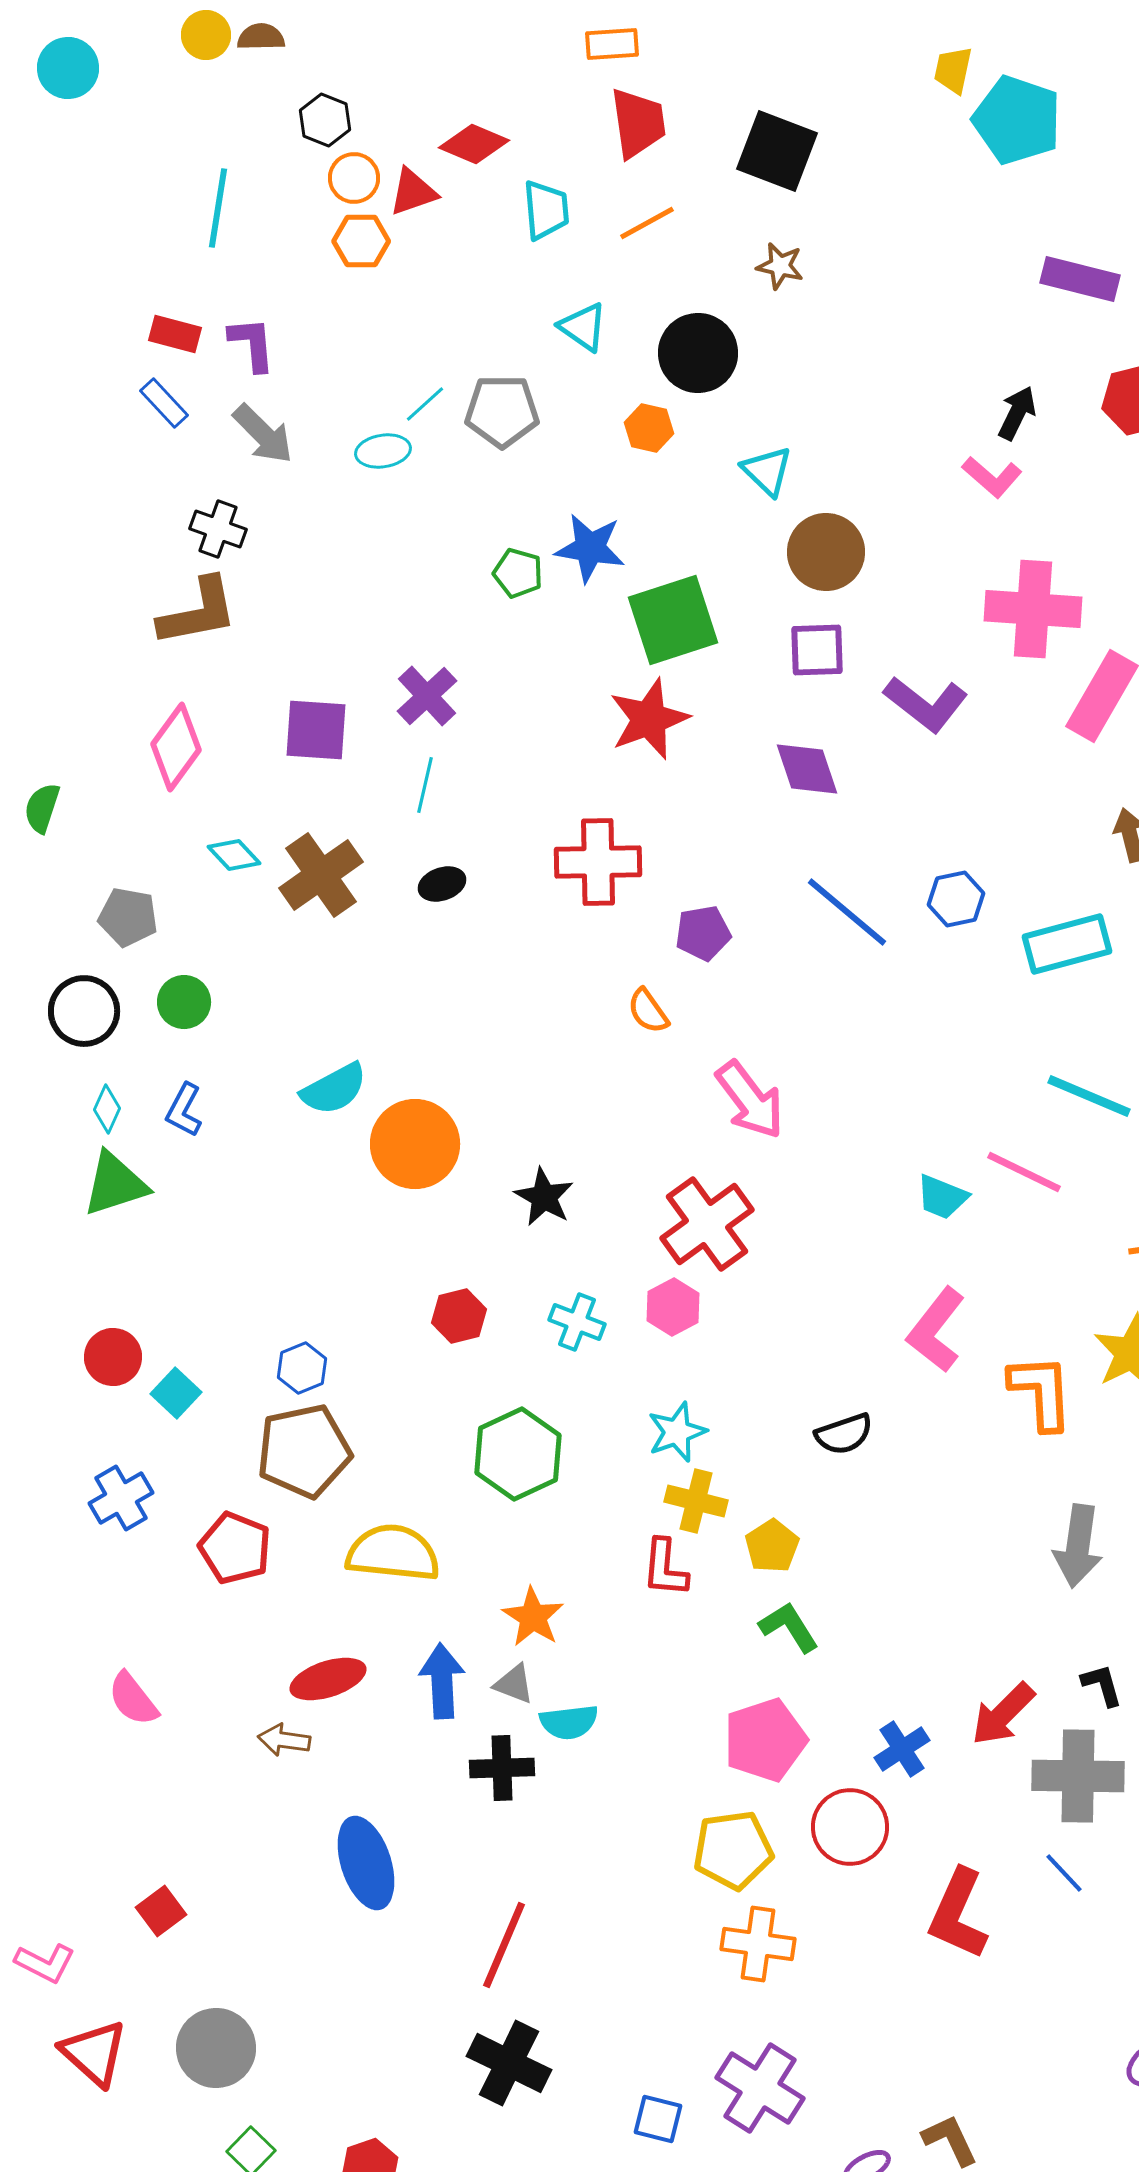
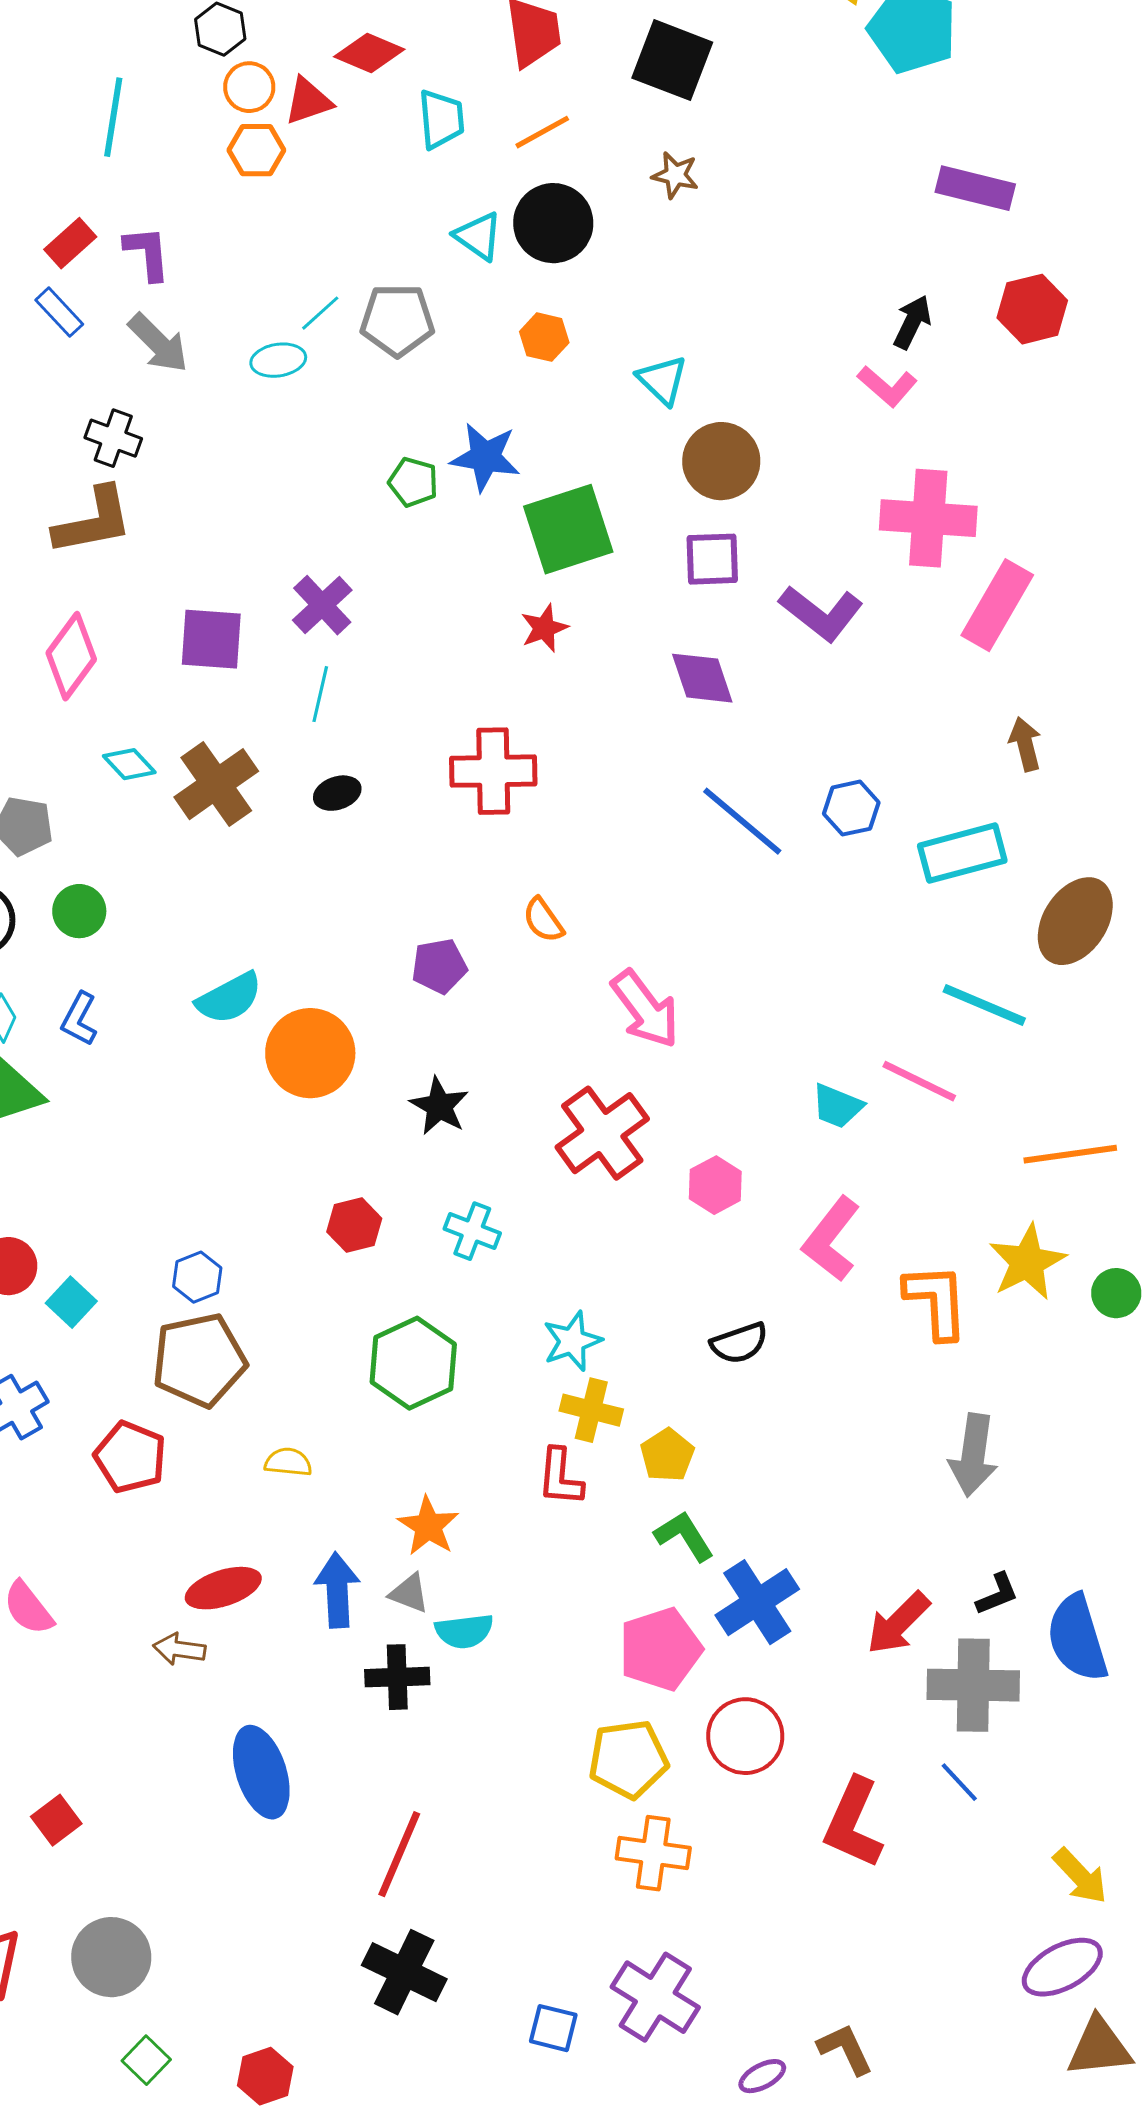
red rectangle: (175, 334) -> (70, 243), turned -57
black circle: (698, 353) -> (553, 223), moved
red star: (649, 719) -> (544, 628), size x0.6
purple pentagon: (703, 933) -> (439, 966), moved
pink hexagon: (673, 1307) -> (715, 1185), moved
yellow semicircle: (393, 1553) -> (288, 1462), size x0.5
black L-shape: (1102, 1685) -> (997, 1594), turned 84
blue cross: (902, 1749) -> (757, 1602), moved, size x1.5

